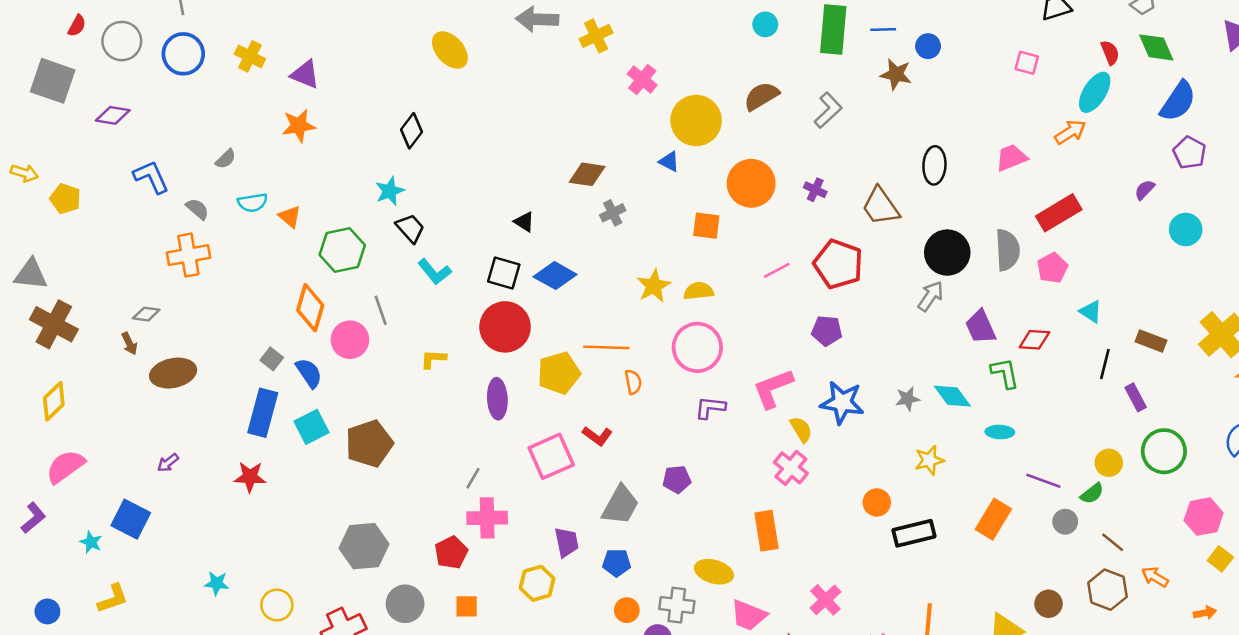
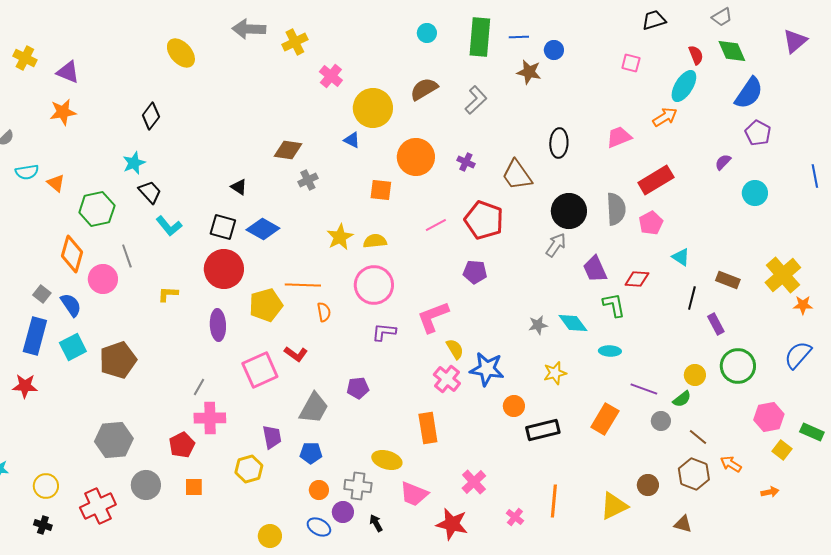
blue star: (842, 403) -> (487, 369), moved

